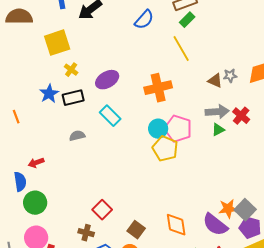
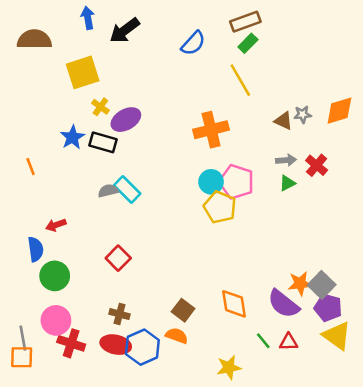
purple ellipse: (107, 80) -> (126, 120), moved
black rectangle: (73, 98) -> (103, 142), turned 30
gray arrow: (217, 112) -> (286, 160), size x0.7
cyan rectangle: (110, 116) -> (127, 189), moved
red square: (102, 210) -> (118, 258), moved

